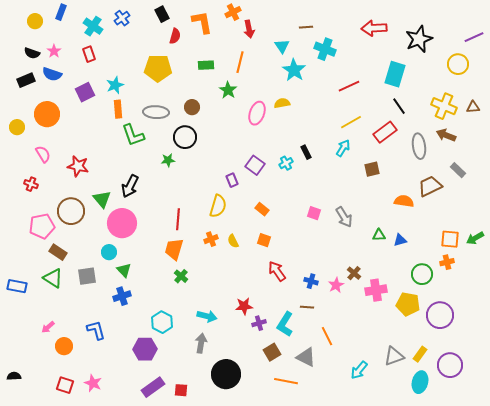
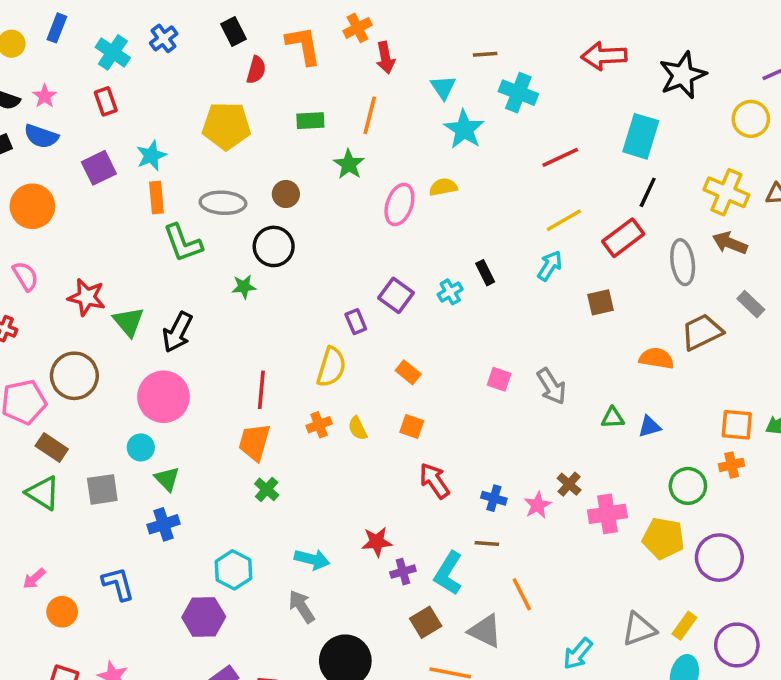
black line: (399, 106) -> (648, 192), turned 60
green triangle: (102, 199) -> (129, 322), moved
gray arrow: (201, 343) -> (302, 607), turned -42

